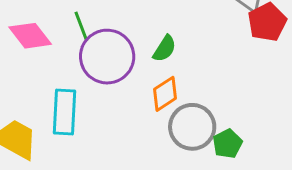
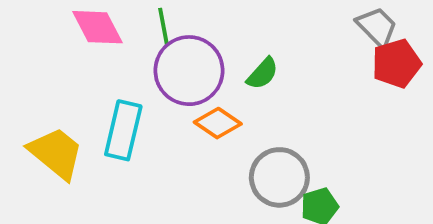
orange diamond: (165, 94) -> (218, 123), moved, turned 57

